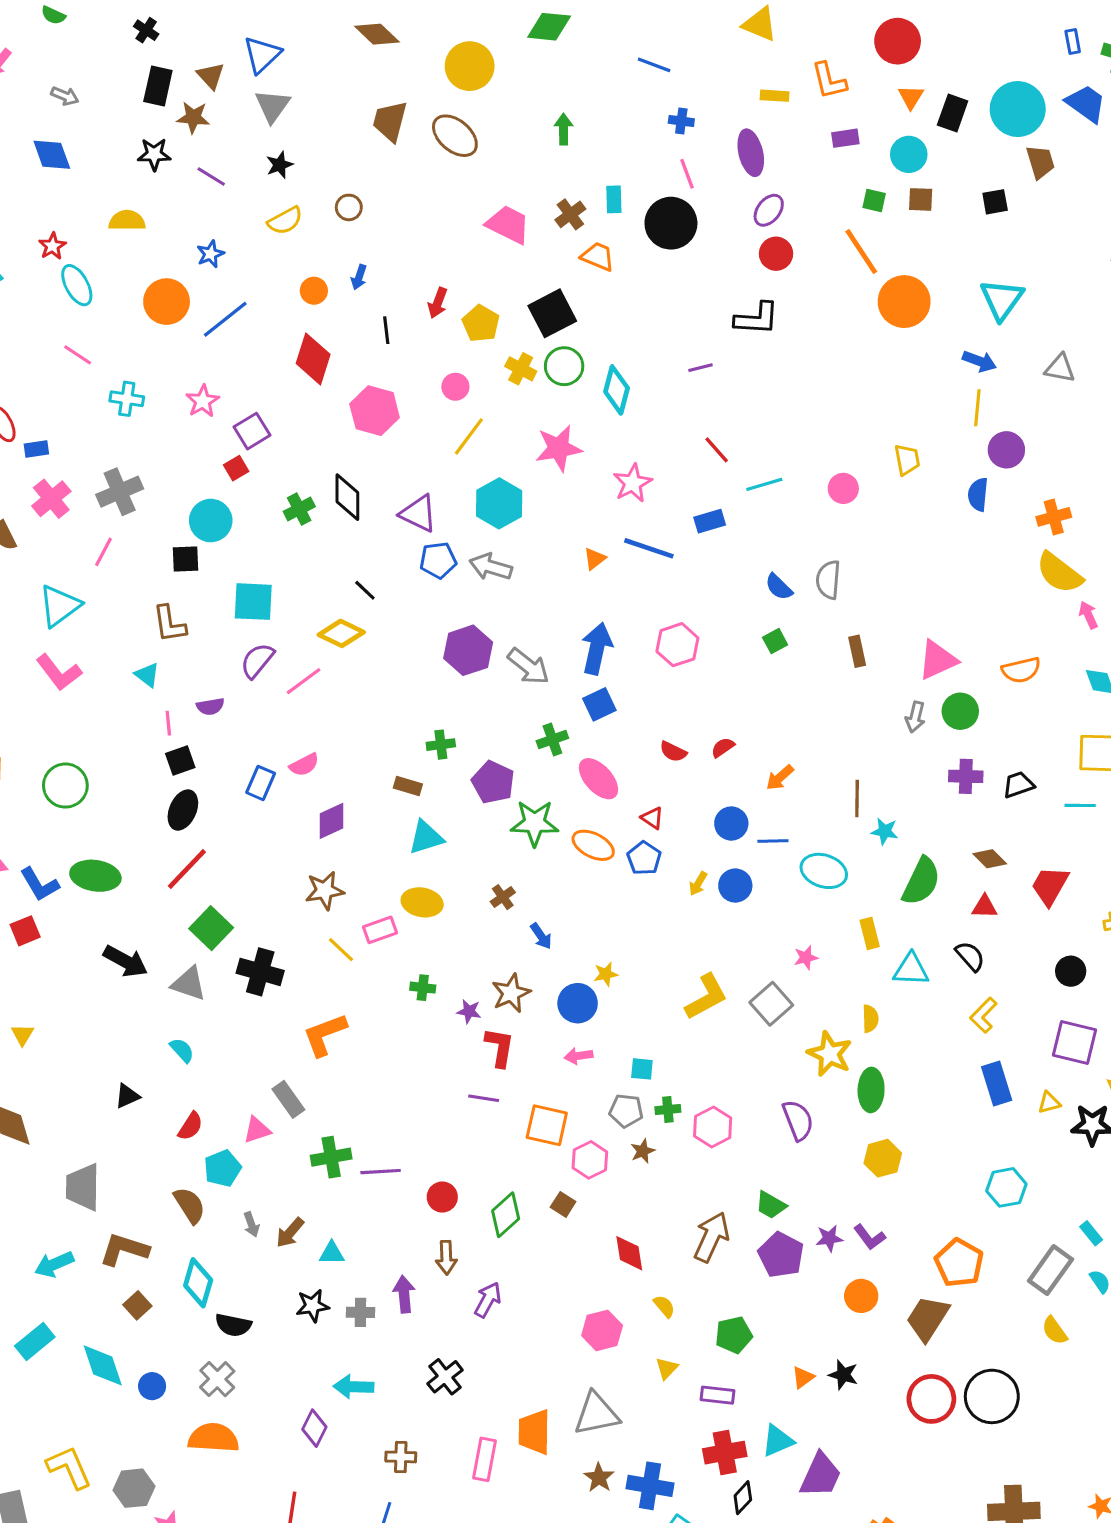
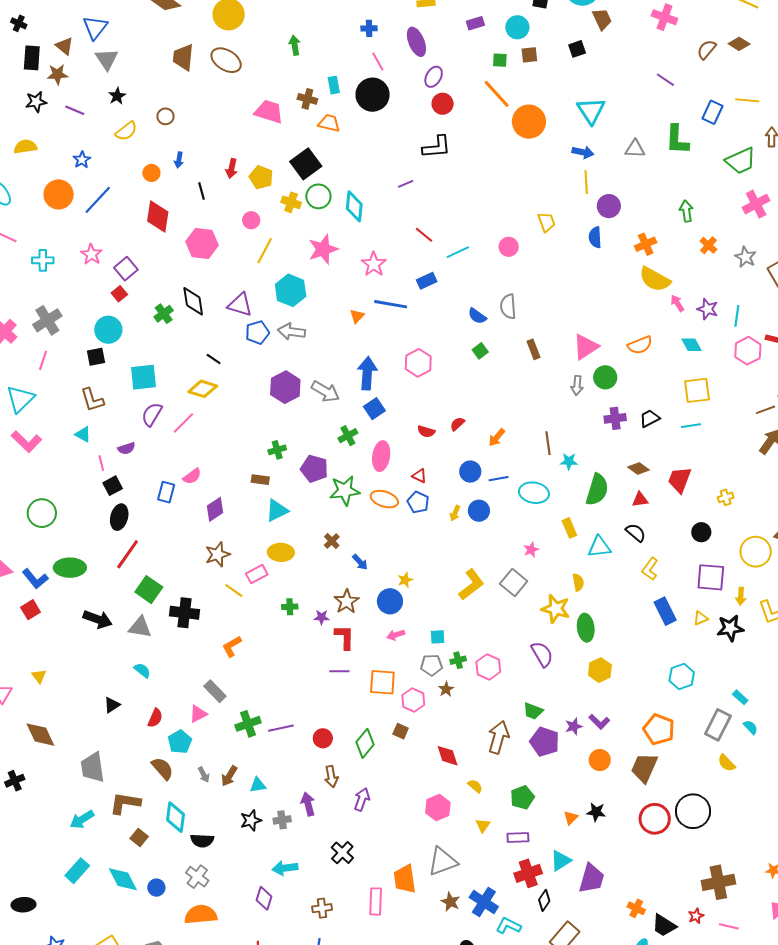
brown cross: (570, 214) -> (307, 99), turned -30
pink ellipse: (599, 779) -> (381, 456), turned 60
orange L-shape: (325, 1035) -> (232, 646), size x0.7
blue cross: (650, 1486) -> (484, 902), turned 32

